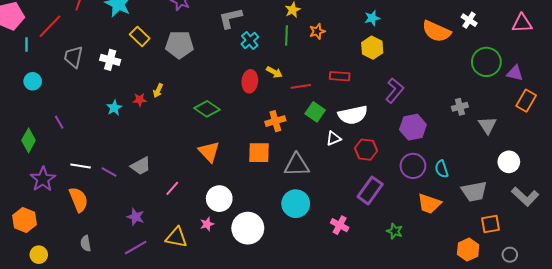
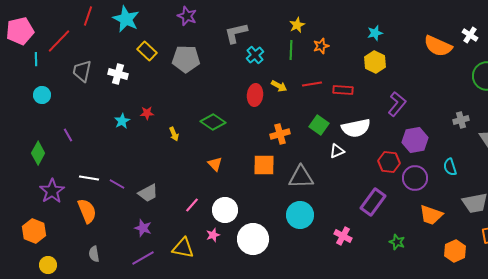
red line: (301, 86) -> (312, 84), moved
yellow arrow: (158, 90) -> (174, 134), moved, turned -48
red hexagon: (366, 150) -> (389, 162), moved
orange triangle: (209, 152) -> (215, 164), size x0.7
gray trapezoid: (141, 166) -> (148, 193), moved
cyan semicircle: (442, 169) -> (450, 167), moved
pink line: (172, 188) -> (192, 205), moved
orange hexagon: (468, 250) -> (455, 251), moved

